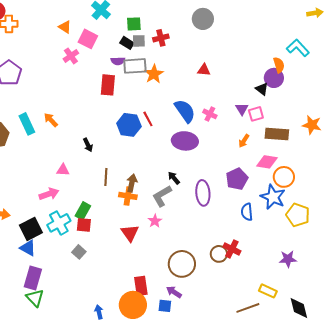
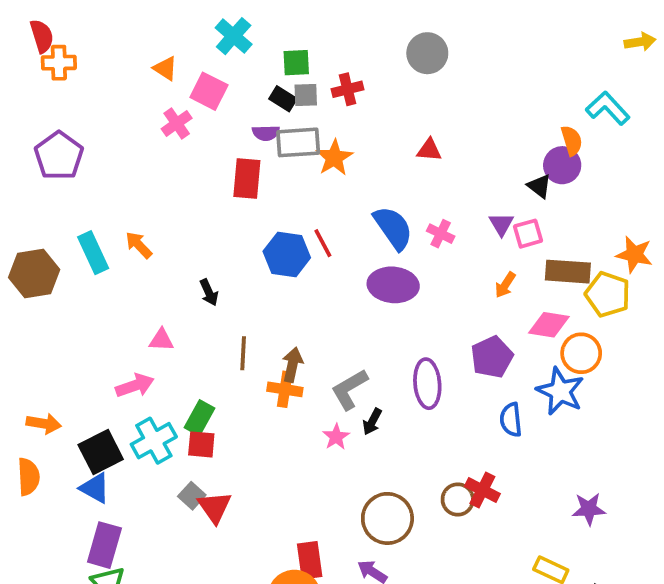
black arrow: (174, 178) -> (372, 422), moved, turned -112
yellow pentagon: (298, 215) -> (608, 294), moved
red triangle: (130, 233) -> (215, 507), moved

